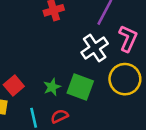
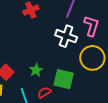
white cross: (95, 48) -> (66, 36), turned -30
green square: (80, 87) -> (64, 79), moved

